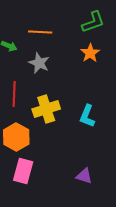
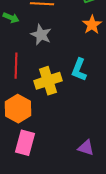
cyan L-shape: (87, 116) -> (79, 70), moved

